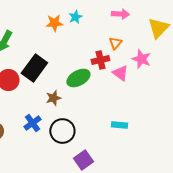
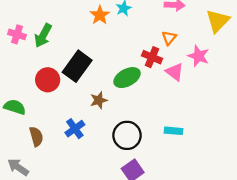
orange star: (54, 23) -> (100, 15), turned -30
red cross: (100, 60) -> (152, 57), turned 36
black circle: (62, 131) -> (127, 135), moved

